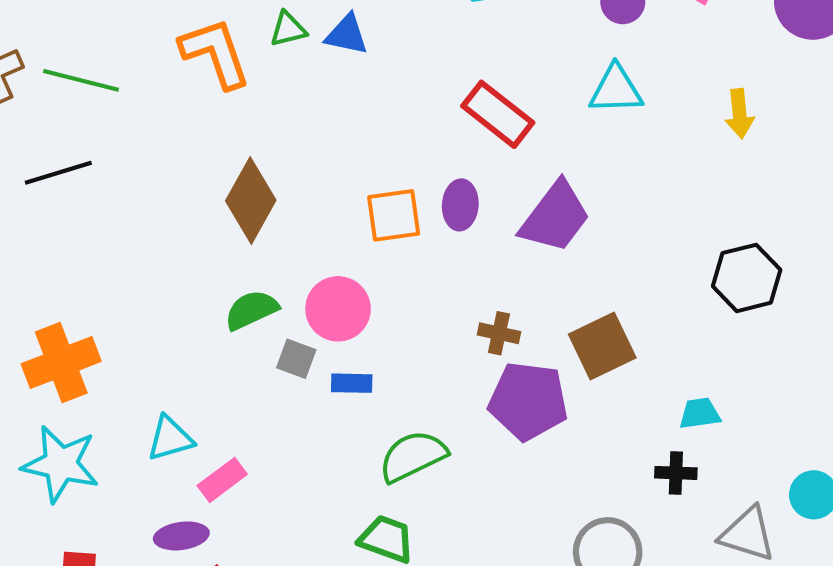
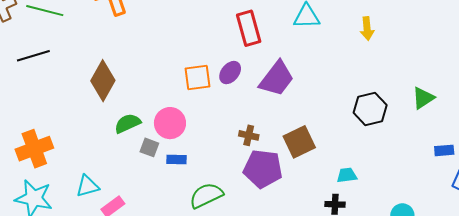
red rectangle: (498, 114) -> (249, 28), turned 36
brown diamond: (251, 201) -> (103, 81), moved
purple ellipse: (460, 205) -> (230, 73), turned 35

